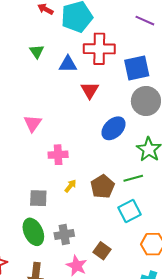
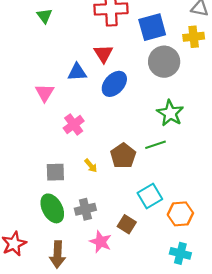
blue triangle: (68, 64) -> (77, 72), moved
blue ellipse: (114, 128) -> (114, 84), moved
pink cross: (58, 155) -> (74, 125), turned -30
yellow arrow: (70, 186) -> (91, 166), moved, turned 104
cyan square: (130, 211) -> (150, 196), moved

